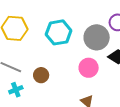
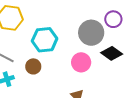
cyan hexagon: (59, 32) -> (45, 40), moved

